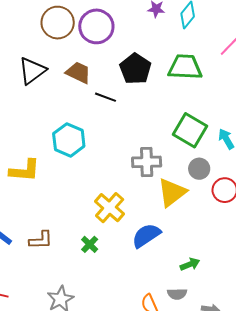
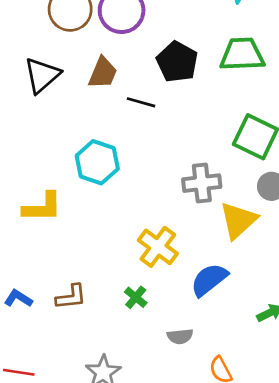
brown trapezoid: (78, 73) -> (103, 73), turned 92
gray semicircle: (177, 294) -> (180, 336), moved

